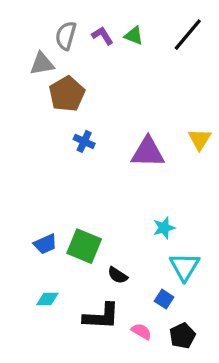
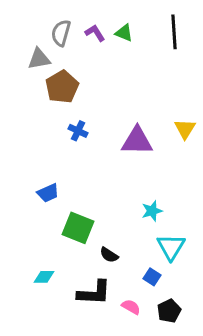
black line: (188, 35) -> (174, 32), turned -44
blue trapezoid: (45, 244) -> (48, 193), moved

